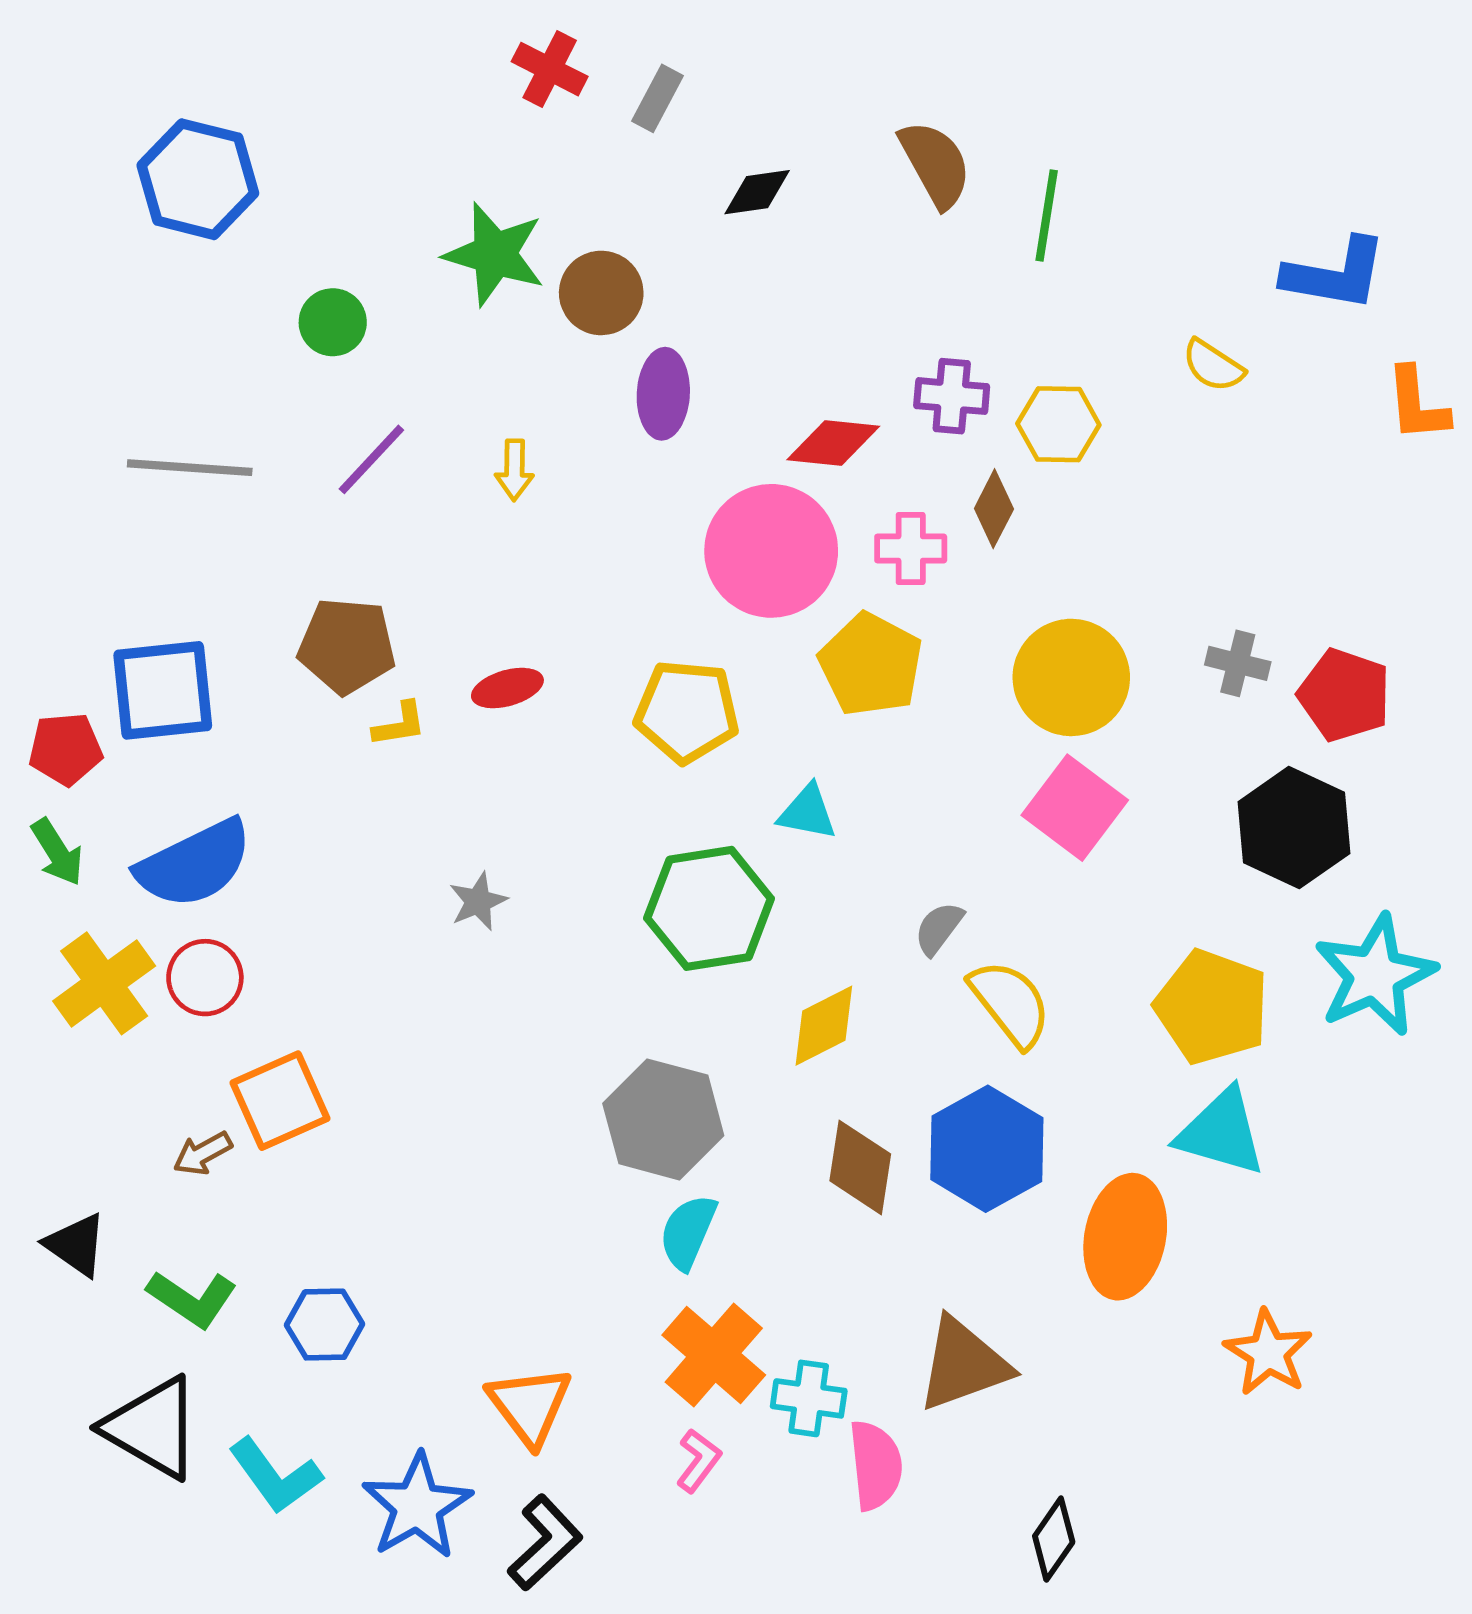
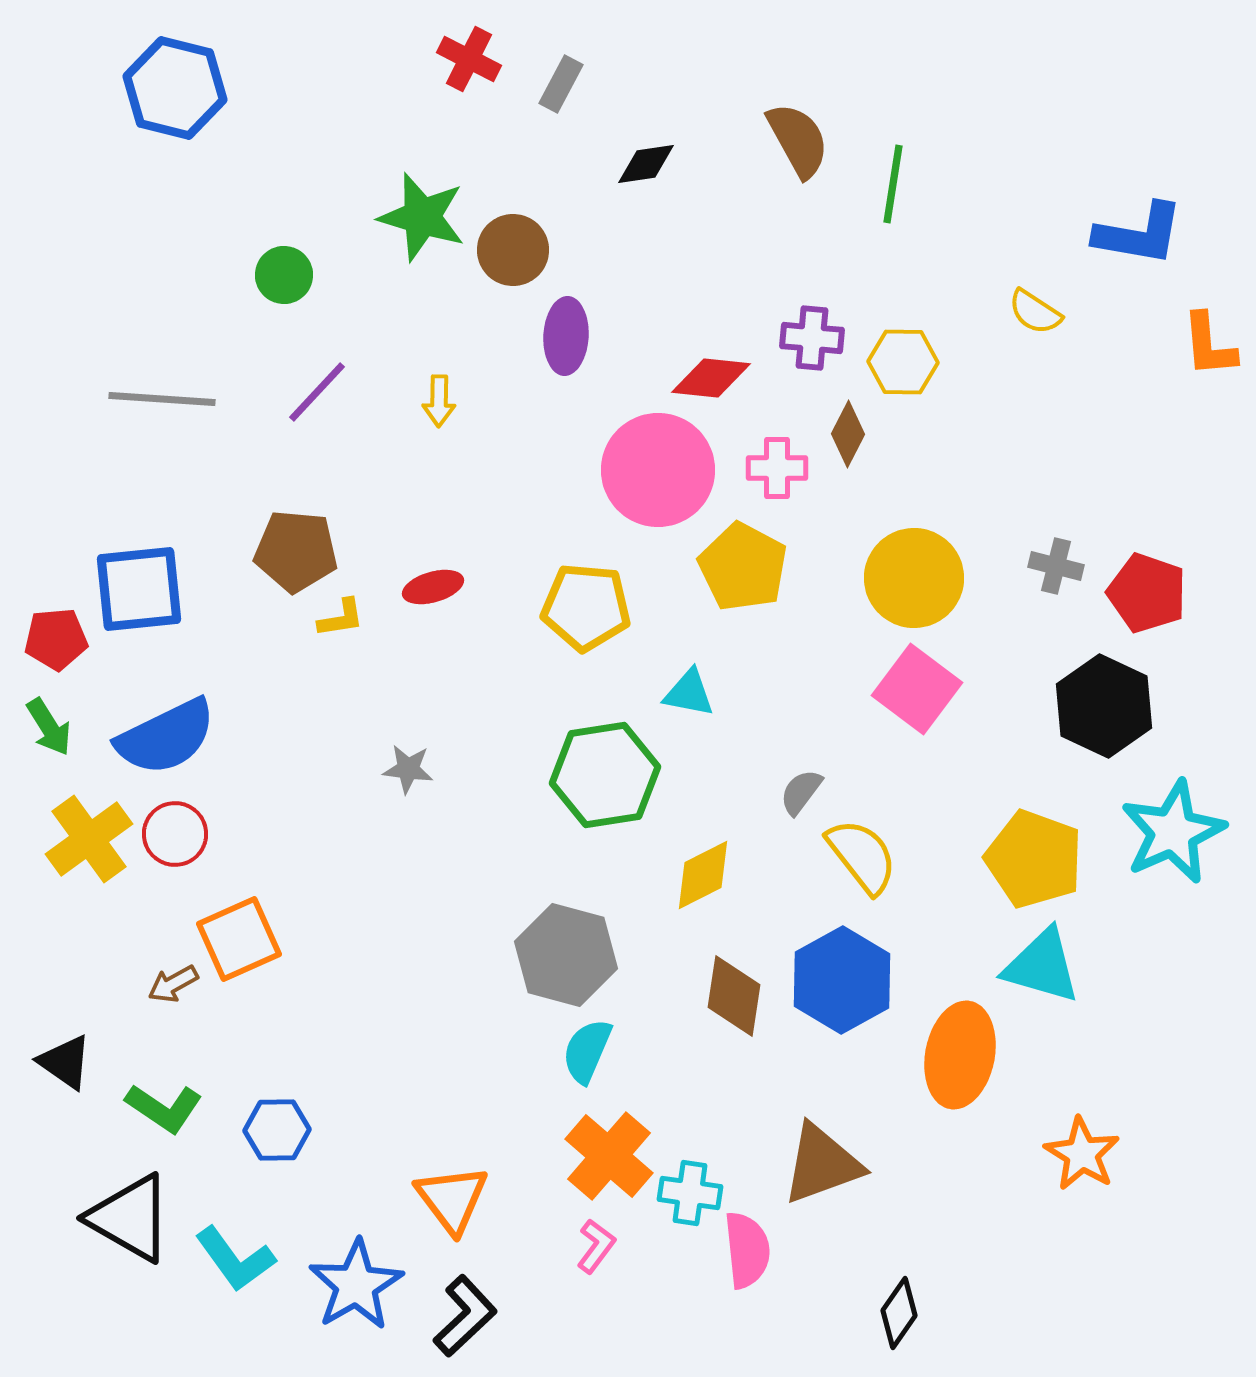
blue hexagon: (198, 179) -> (175, 88), moved
gray star: (478, 901) -> (408, 769), turned 30

